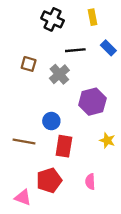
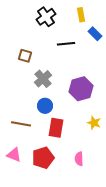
black cross: (53, 19) -> (46, 17), turned 30
blue rectangle: (108, 48) -> (95, 34), moved
gray cross: (59, 74) -> (43, 79), moved
pink triangle: (23, 198) -> (14, 155), moved

